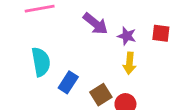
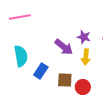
purple arrow: (95, 24) -> (64, 47), moved
brown square: (101, 95) -> (65, 80), turned 35

